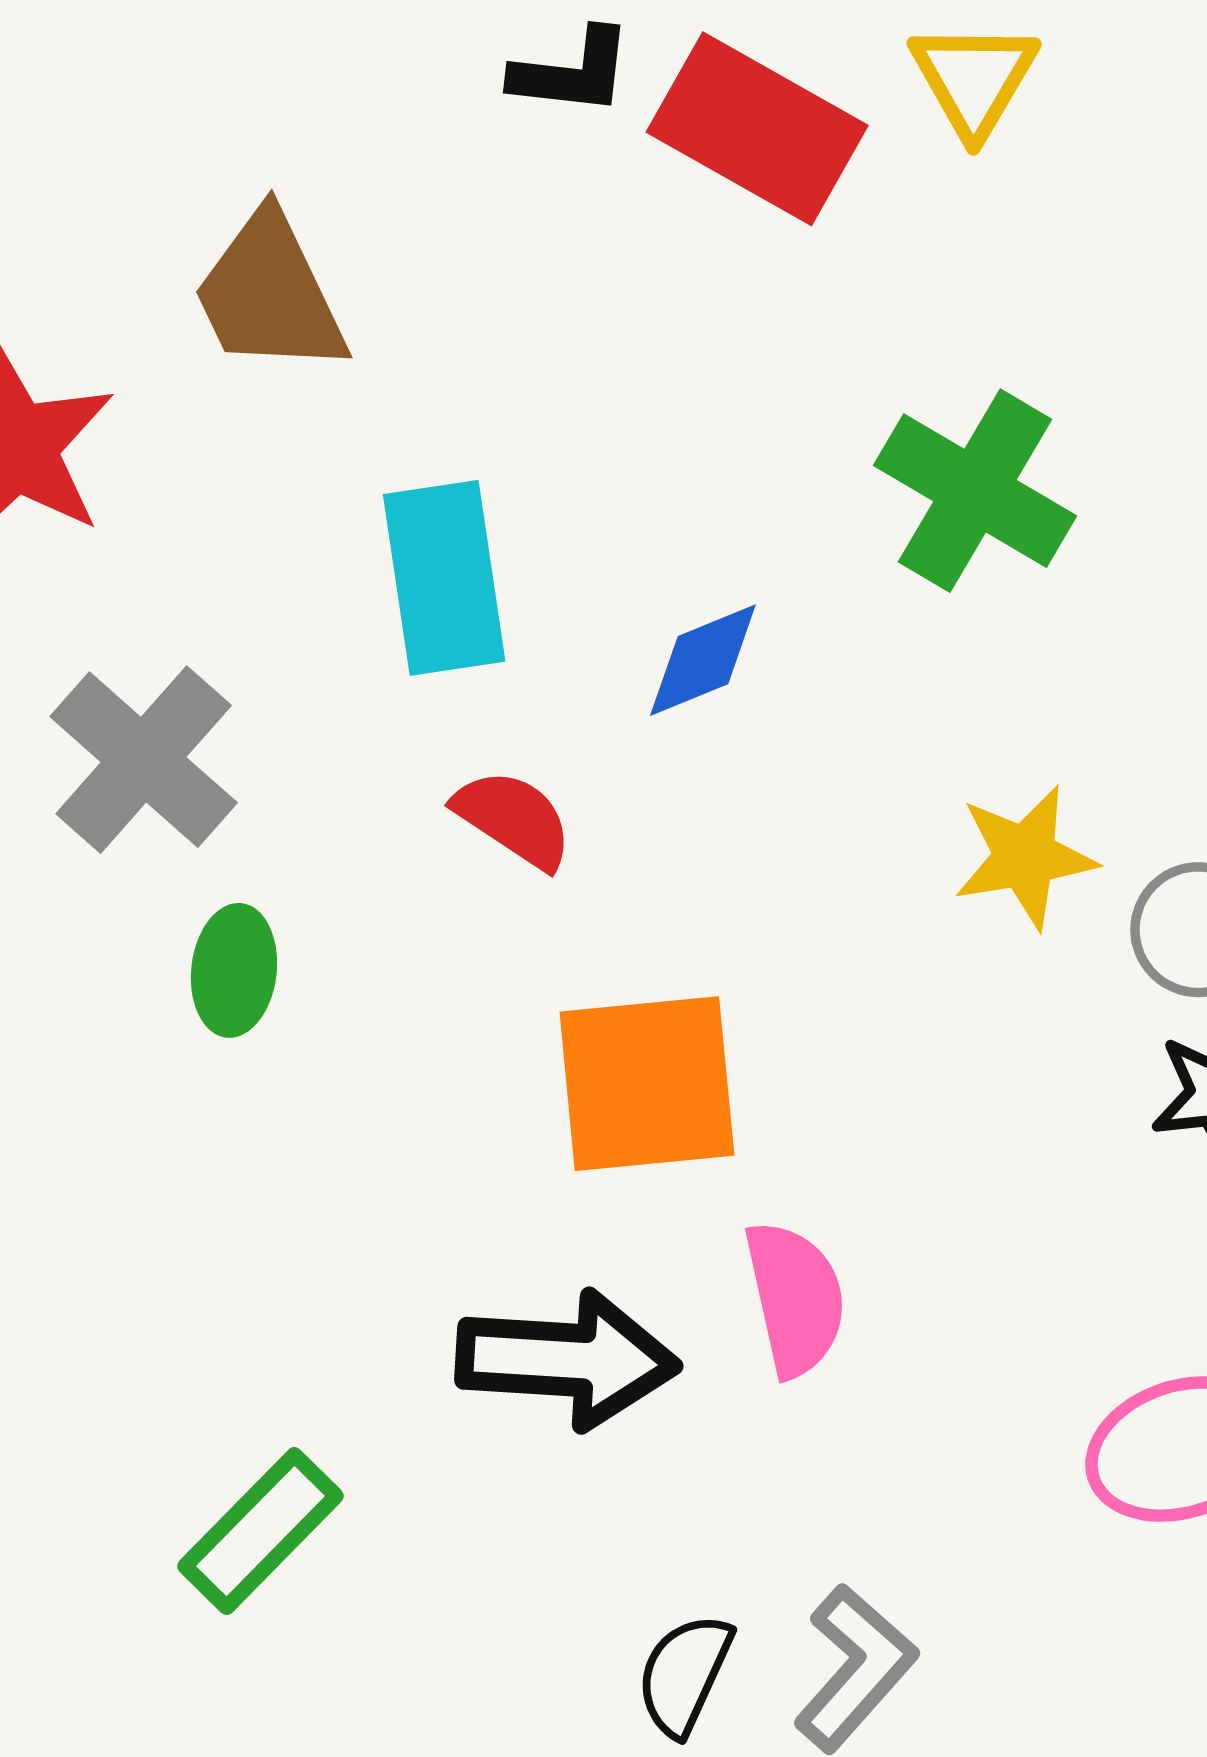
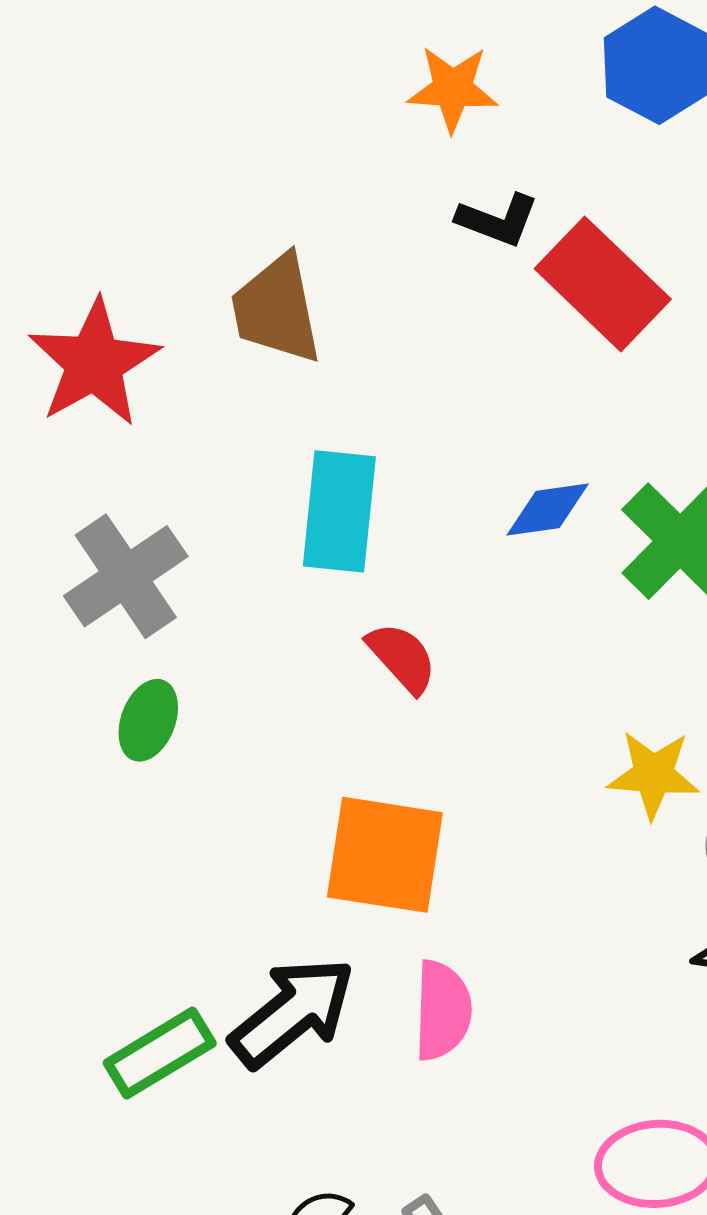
blue diamond: (703, 660) -> (548, 510), moved
red semicircle: (514, 819) -> (402, 658), moved
black arrow: (567, 1360) -> (293, 1012), turned -57
green rectangle: (260, 1531) -> (160, 1053), moved

